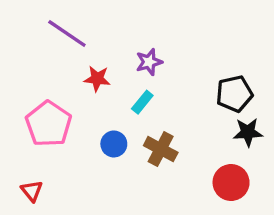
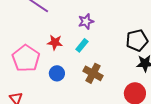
red star: (97, 79) -> (55, 42), moved
blue circle: (114, 144) -> (57, 73), moved

